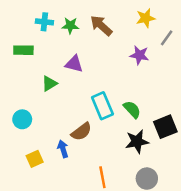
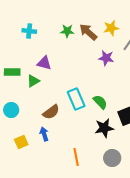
green star: (70, 26) -> (67, 31), moved
brown arrow: (101, 26) -> (88, 32), moved
green rectangle: (23, 50) -> (12, 72), moved
purple triangle: (74, 64) -> (44, 63), moved
brown semicircle: (81, 132) -> (51, 112), moved

